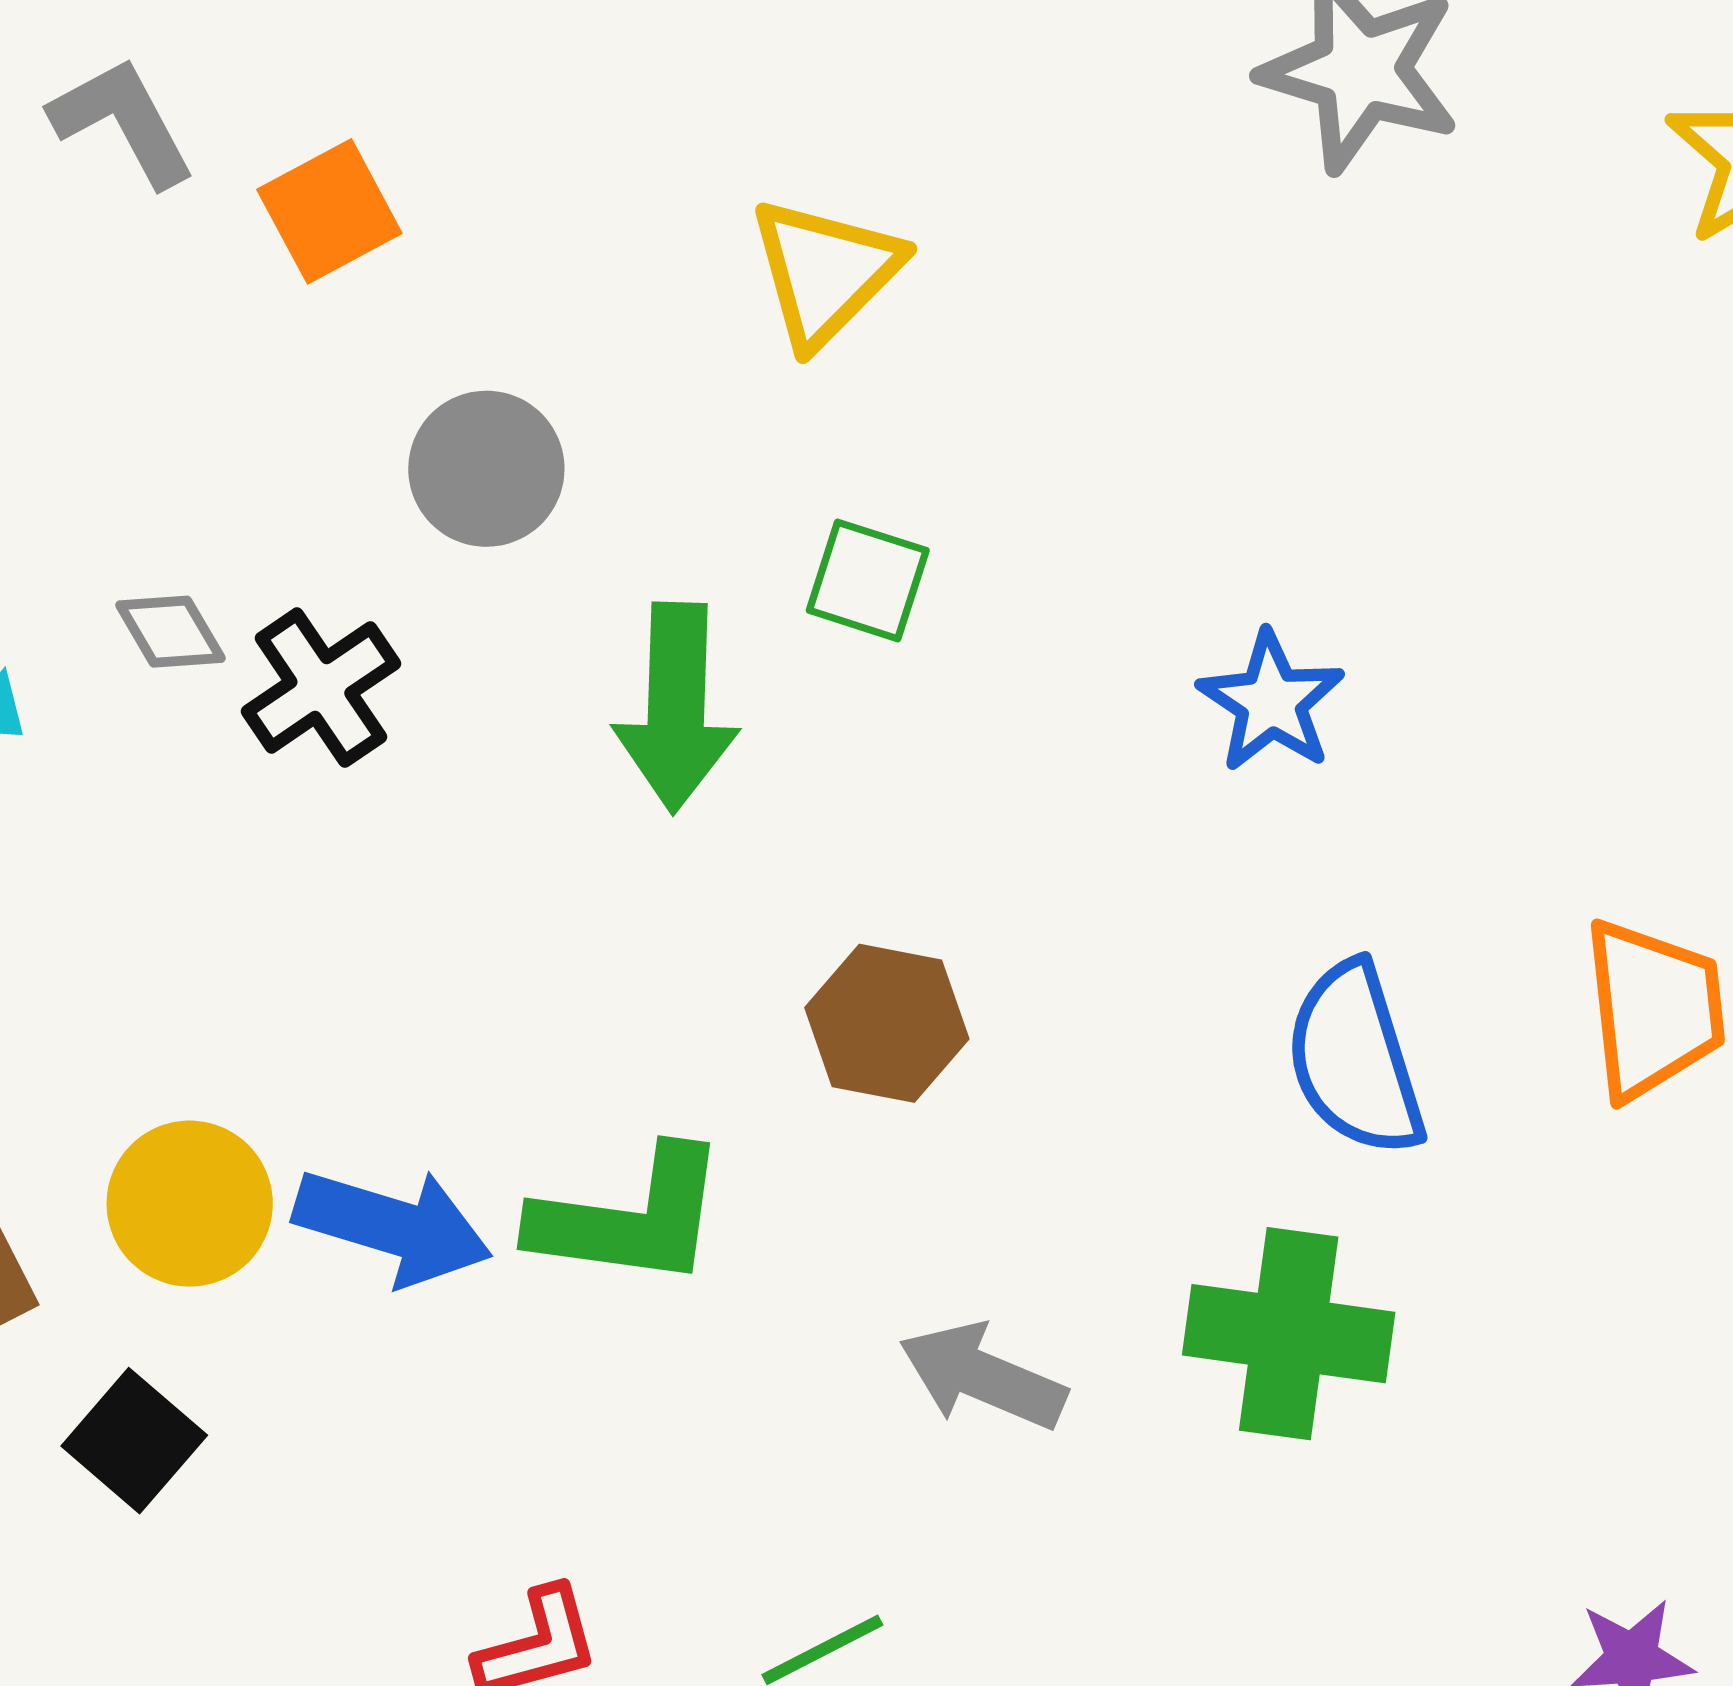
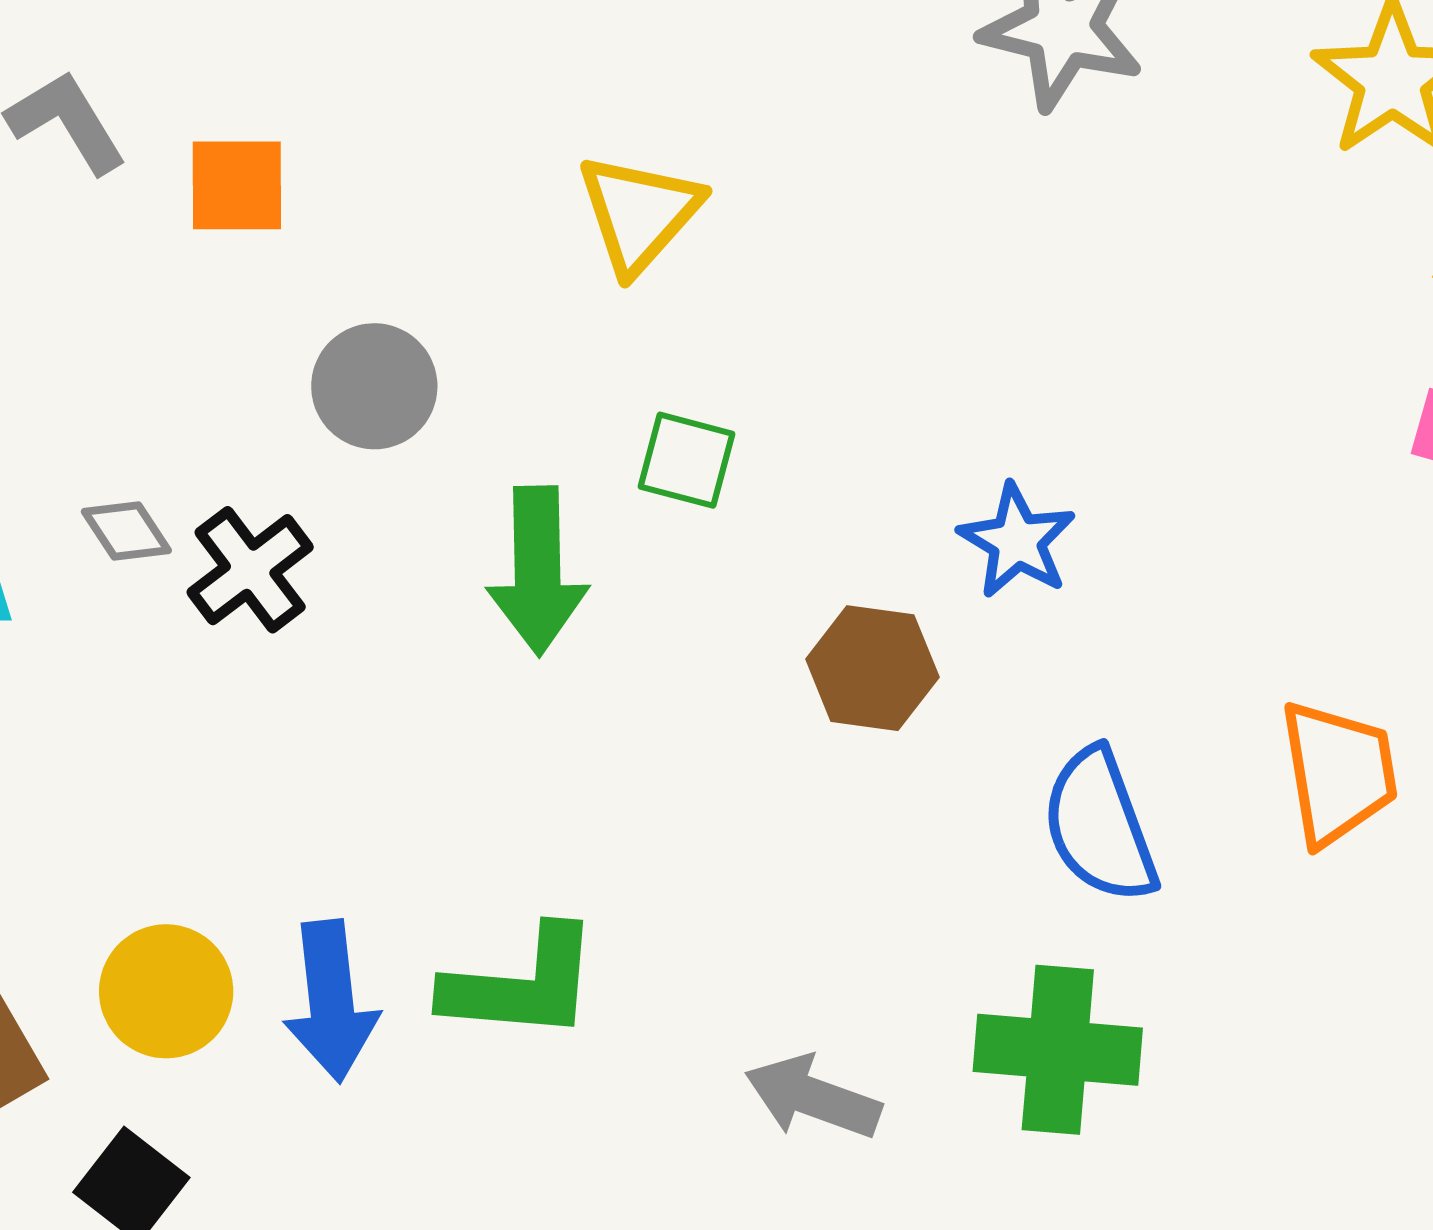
orange square: (329, 211) -> (237, 185), turned 31
brown hexagon: (887, 1023) -> (872, 668), moved
blue arrow: (393, 1226) -> (331, 1001), turned 70

